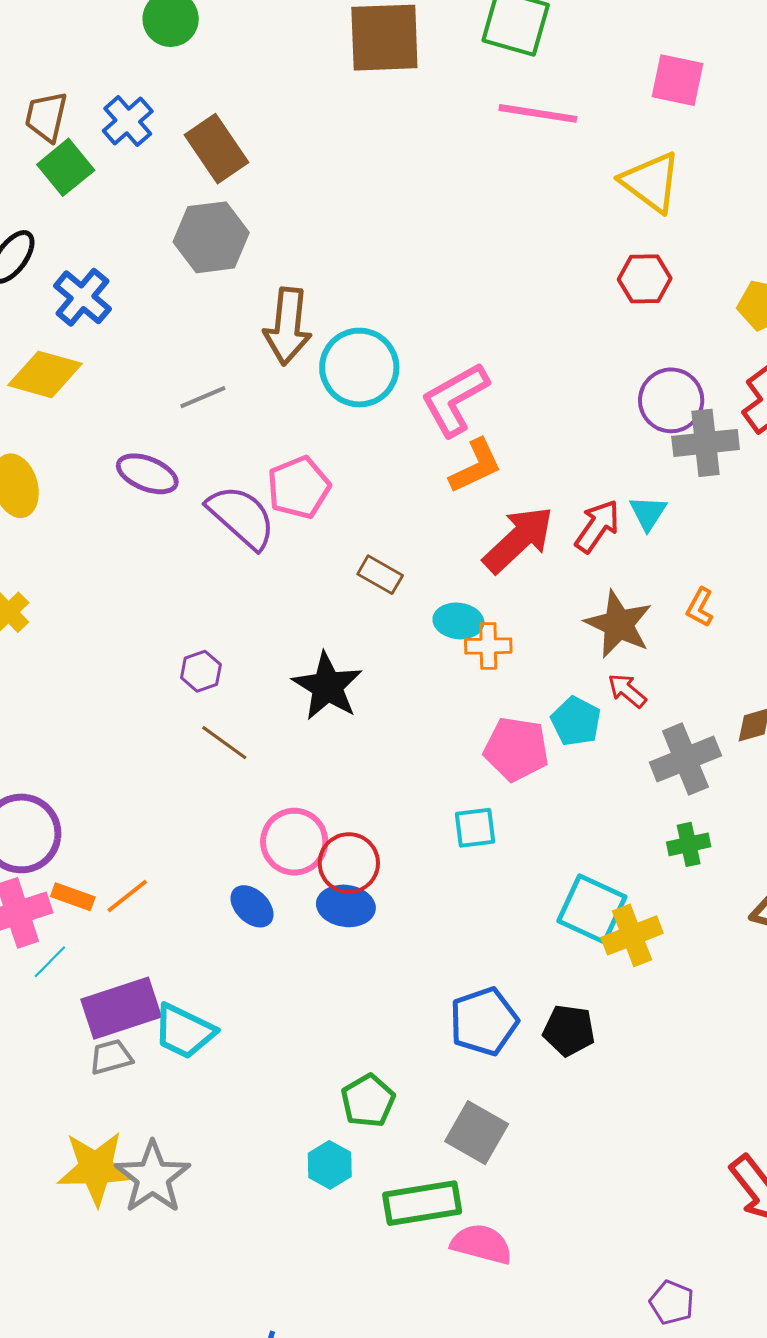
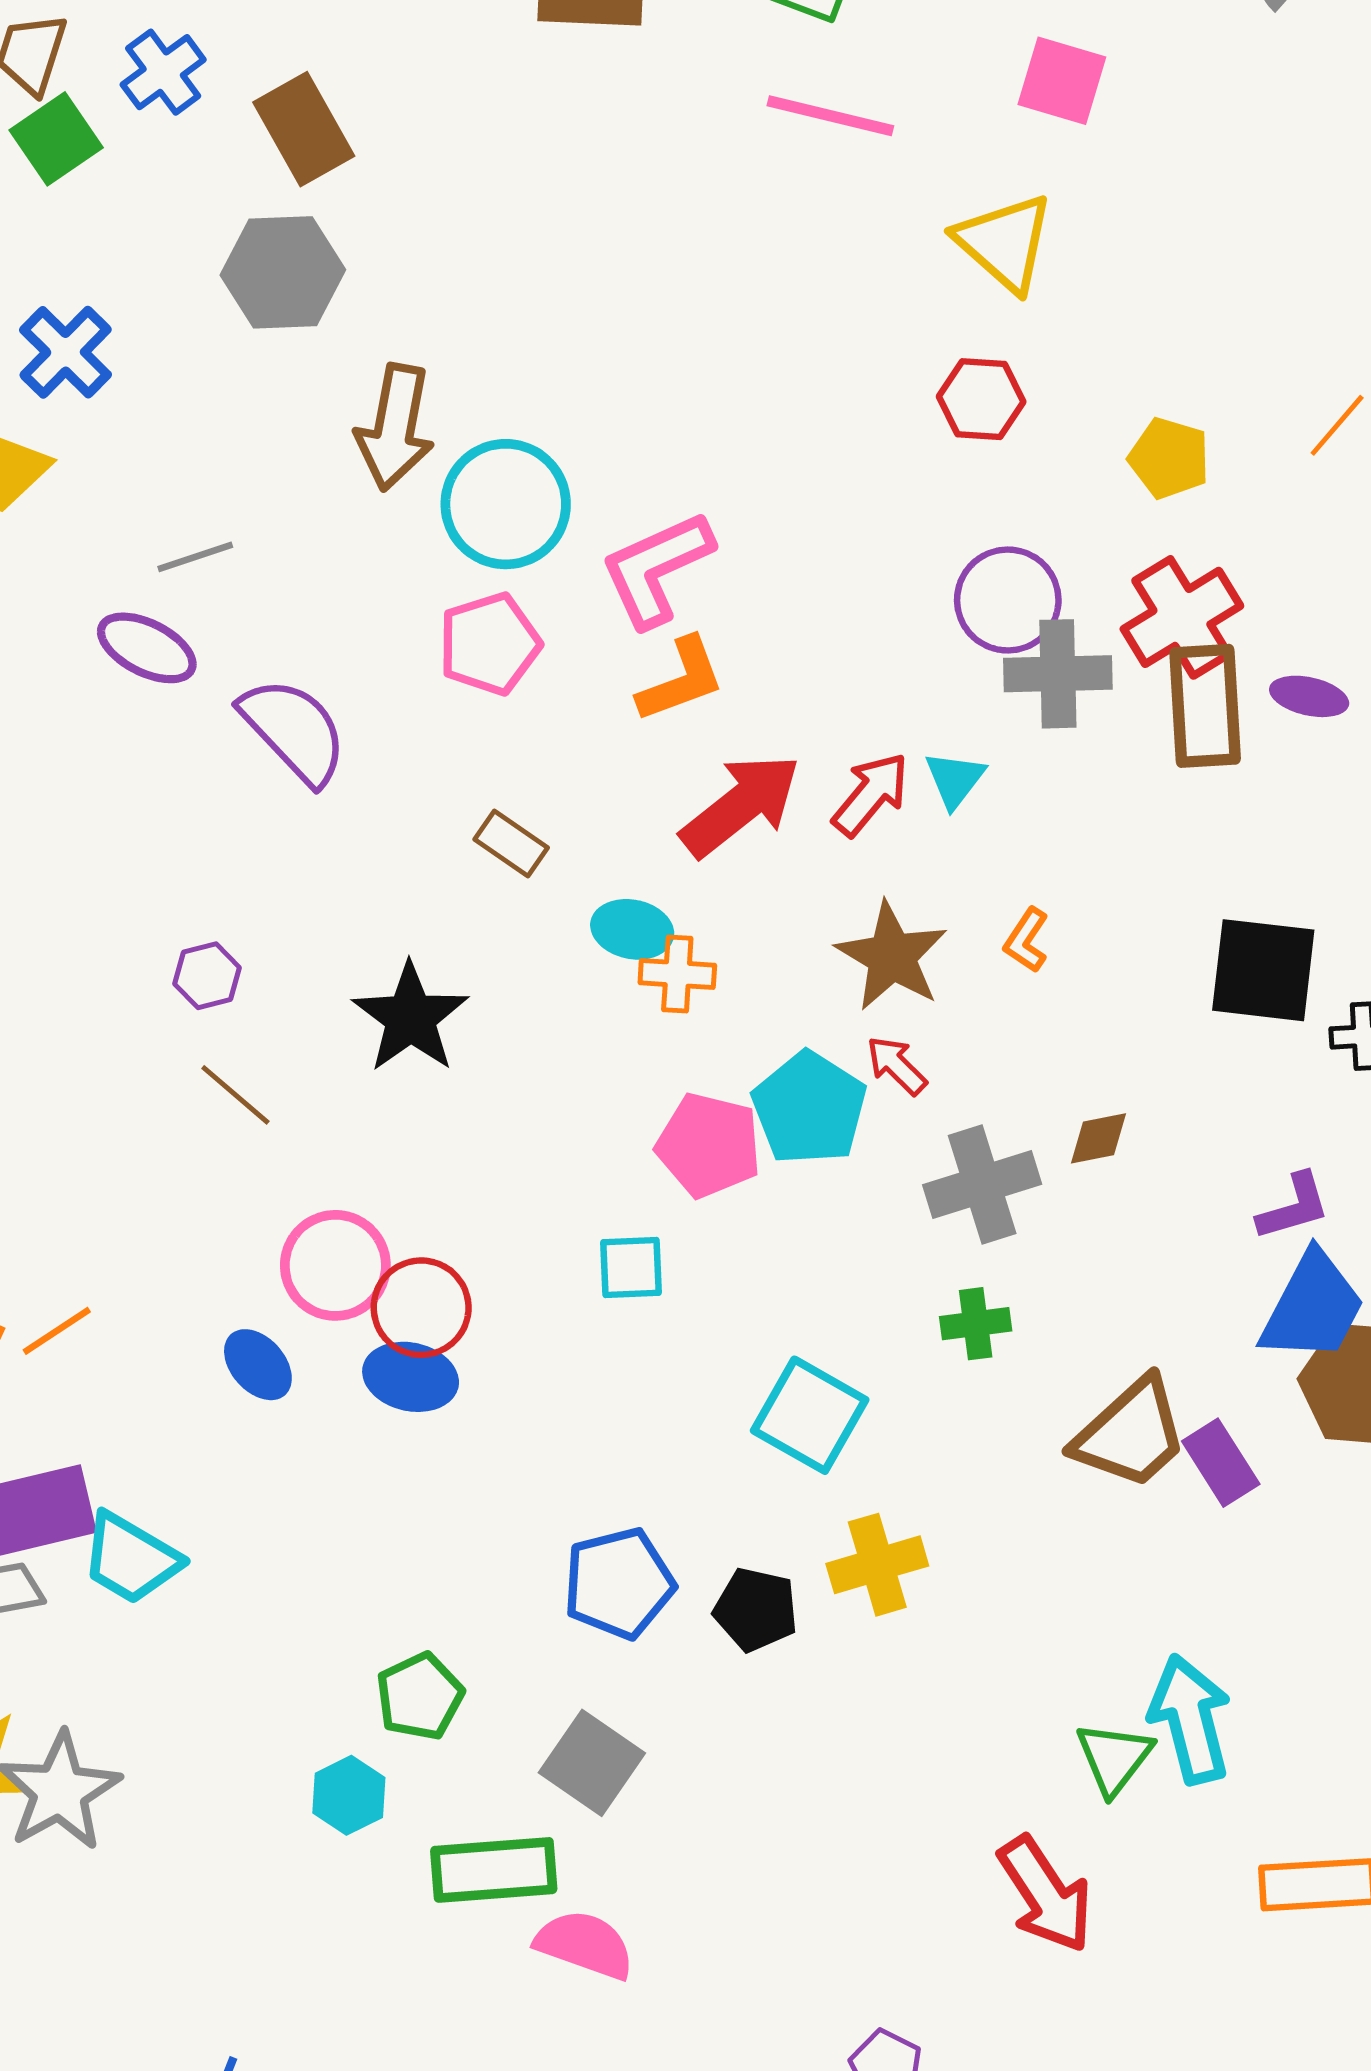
gray line: (203, 397) -> (195, 557), moved
pink pentagon: (299, 487) -> (489, 644), moved
cyan pentagon: (576, 721) -> (809, 1108), size x1.4
yellow cross: (632, 935) -> (877, 1565), moved

